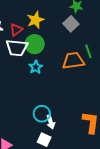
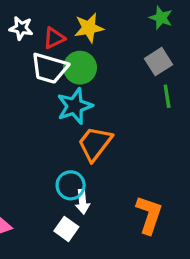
gray square: (71, 24) -> (158, 62), moved
orange trapezoid: (73, 61) -> (95, 144), moved, turned -55
cyan star: (36, 67) -> (75, 106), size x1.5

